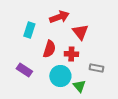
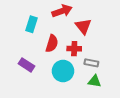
gray rectangle: (96, 68) -> (91, 63), moved
green triangle: (79, 86) -> (95, 81), moved, turned -40

